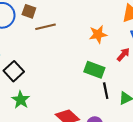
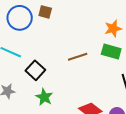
brown line: (45, 27) -> (78, 57), moved
green rectangle: (94, 70) -> (111, 51), moved

